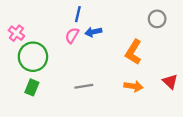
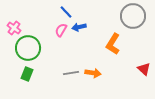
blue line: (78, 14) -> (66, 12), turned -56
gray circle: (157, 19) -> (133, 16), size x1.6
orange arrow: (133, 86) -> (93, 73), moved

